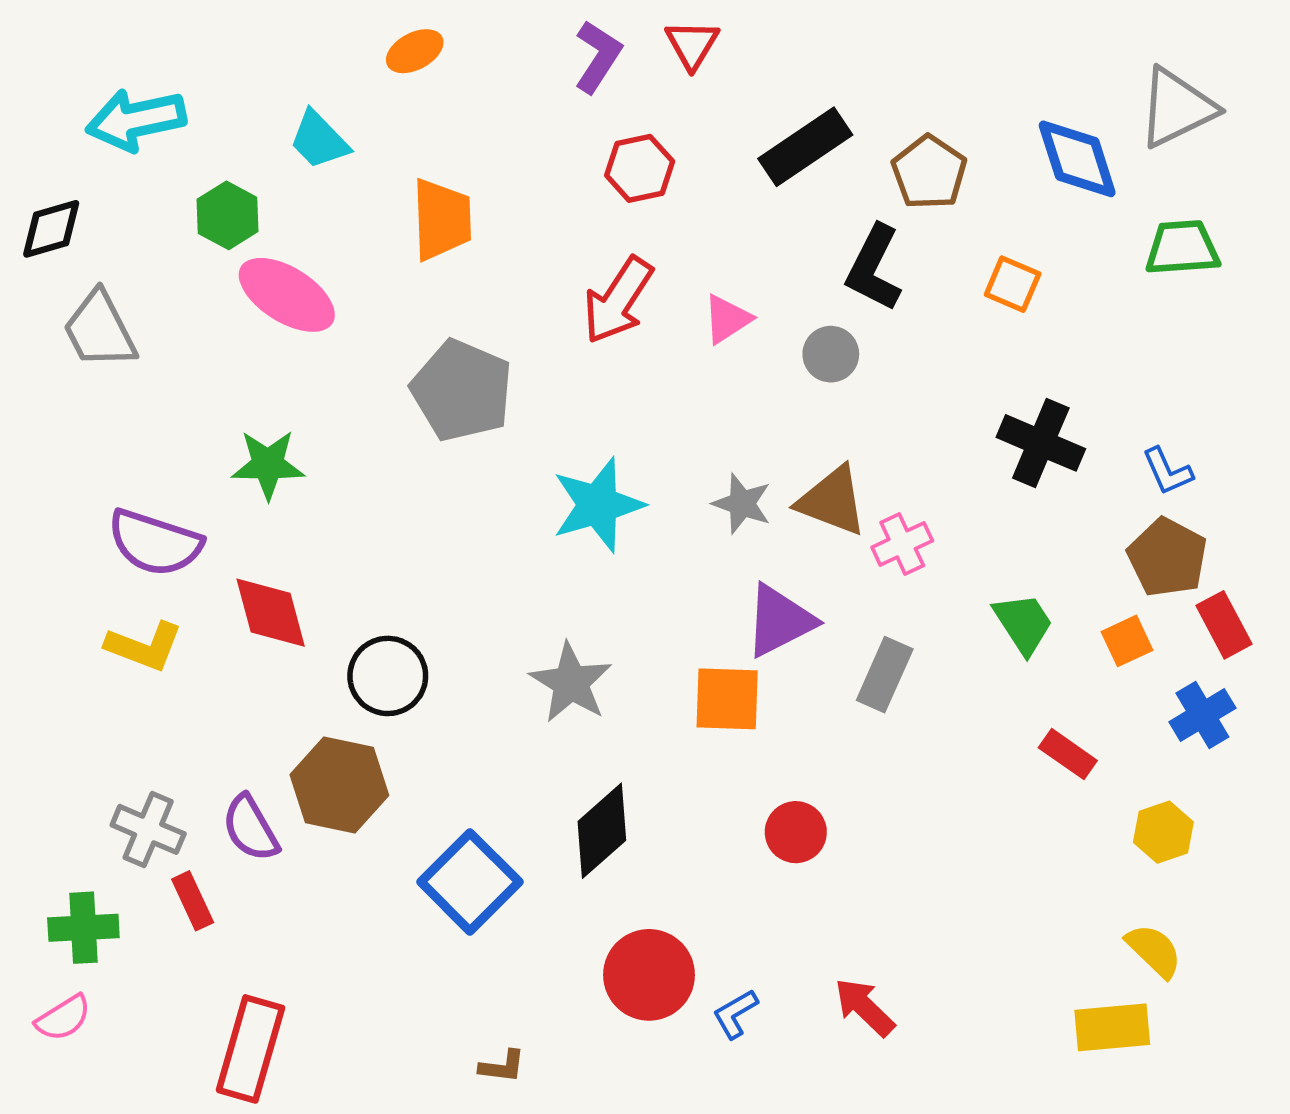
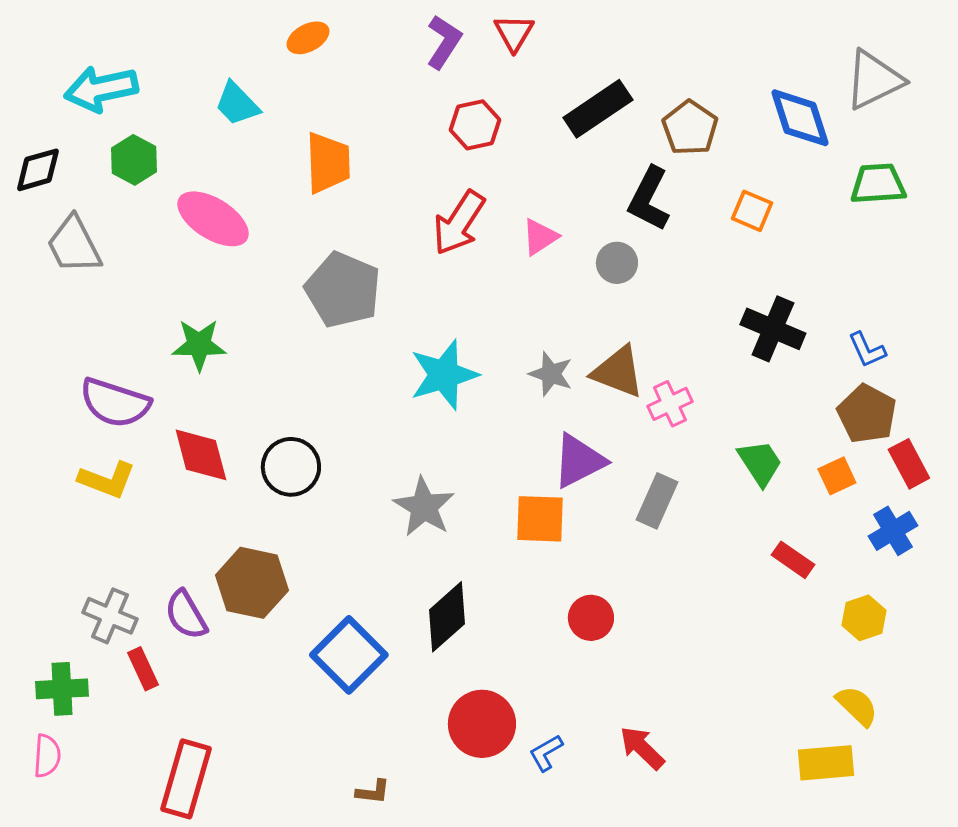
green hexagon: (228, 215) -> (134, 160), moved
black circle: (388, 676) -> (291, 467), moved
pink semicircle: (63, 1018) -> (47, 756), turned -54

